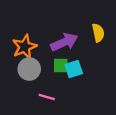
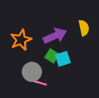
green square: (61, 65) -> (52, 56), turned 32
gray circle: (29, 69) -> (32, 72), moved

